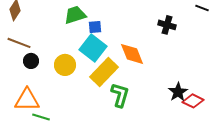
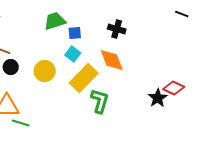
black cross: (167, 25) -> (117, 29), moved
cyan square: (93, 48) -> (73, 54), size x0.6
red diamond: (193, 101) -> (174, 88), moved

